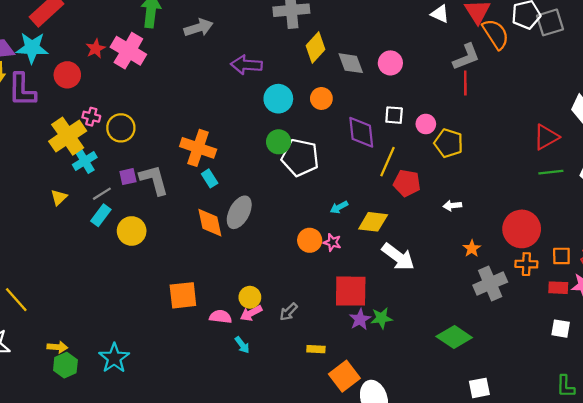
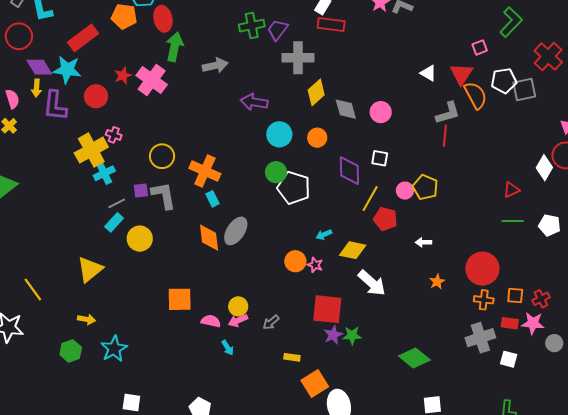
pink circle: (426, 124) -> (405, 191), moved
yellow circle: (121, 128) -> (162, 156), moved
red triangle: (546, 137) -> (511, 190), size x0.7
yellow triangle: (59, 197) -> (90, 269), moved, size x1.8
gray cross: (490, 284) -> (480, 338), moved
yellow arrow: (57, 347) -> (87, 319), moved

